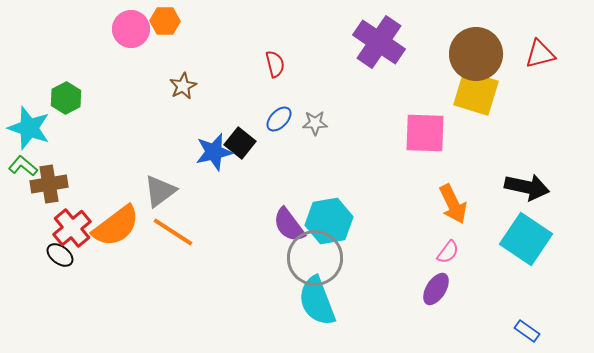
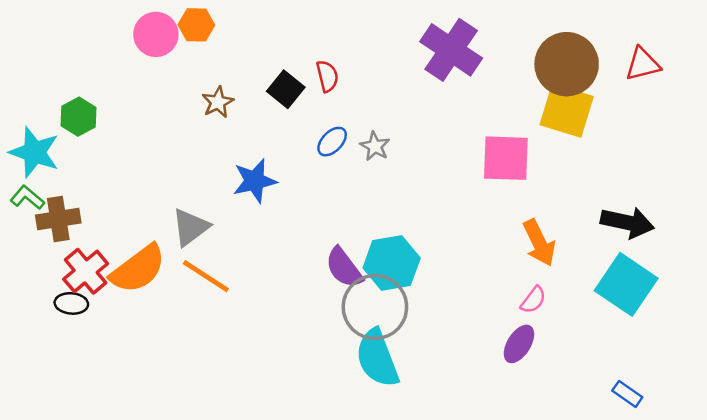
gray star: (315, 123) -> (375, 146), turned 30
black square: (240, 143) -> (286, 89), moved
black ellipse: (60, 255) -> (71, 303), turned -32

